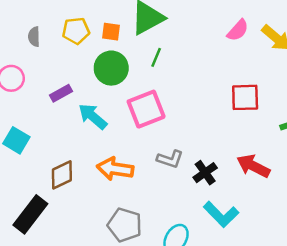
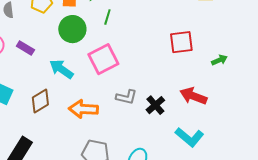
purple rectangle: (61, 93) -> (25, 48), moved, turned 66
brown diamond: (62, 175) -> (40, 101), moved
cyan L-shape: (221, 214) -> (189, 137), moved

